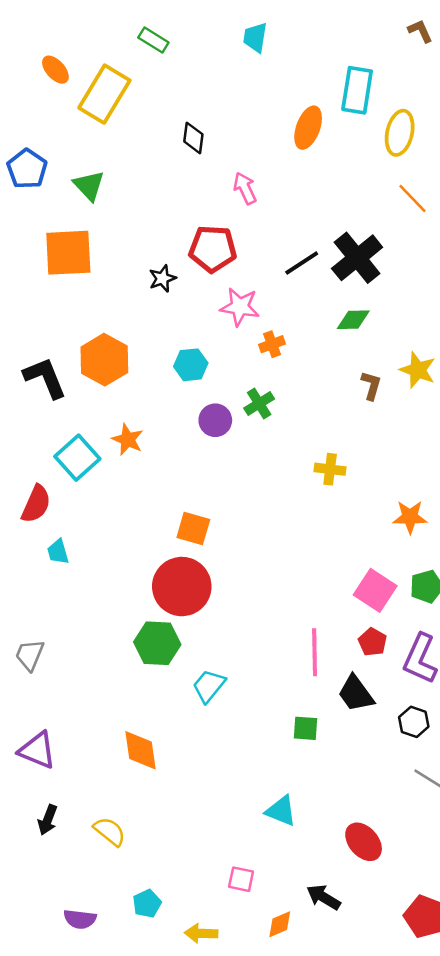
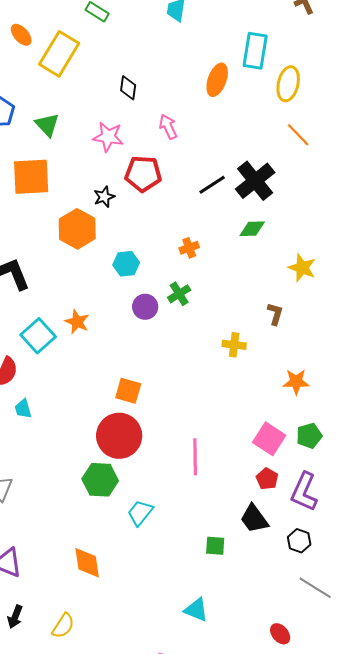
pink star: (240, 307) -> (108, 137), moved
orange hexagon: (104, 360) -> (77, 229), moved
brown L-shape: (371, 385) -> (275, 314), moved
pink line: (315, 652) -> (195, 457), moved
yellow semicircle: (110, 831) -> (63, 626), turned 84
red ellipse: (364, 842) -> (280, 634), moved, size x0.7

